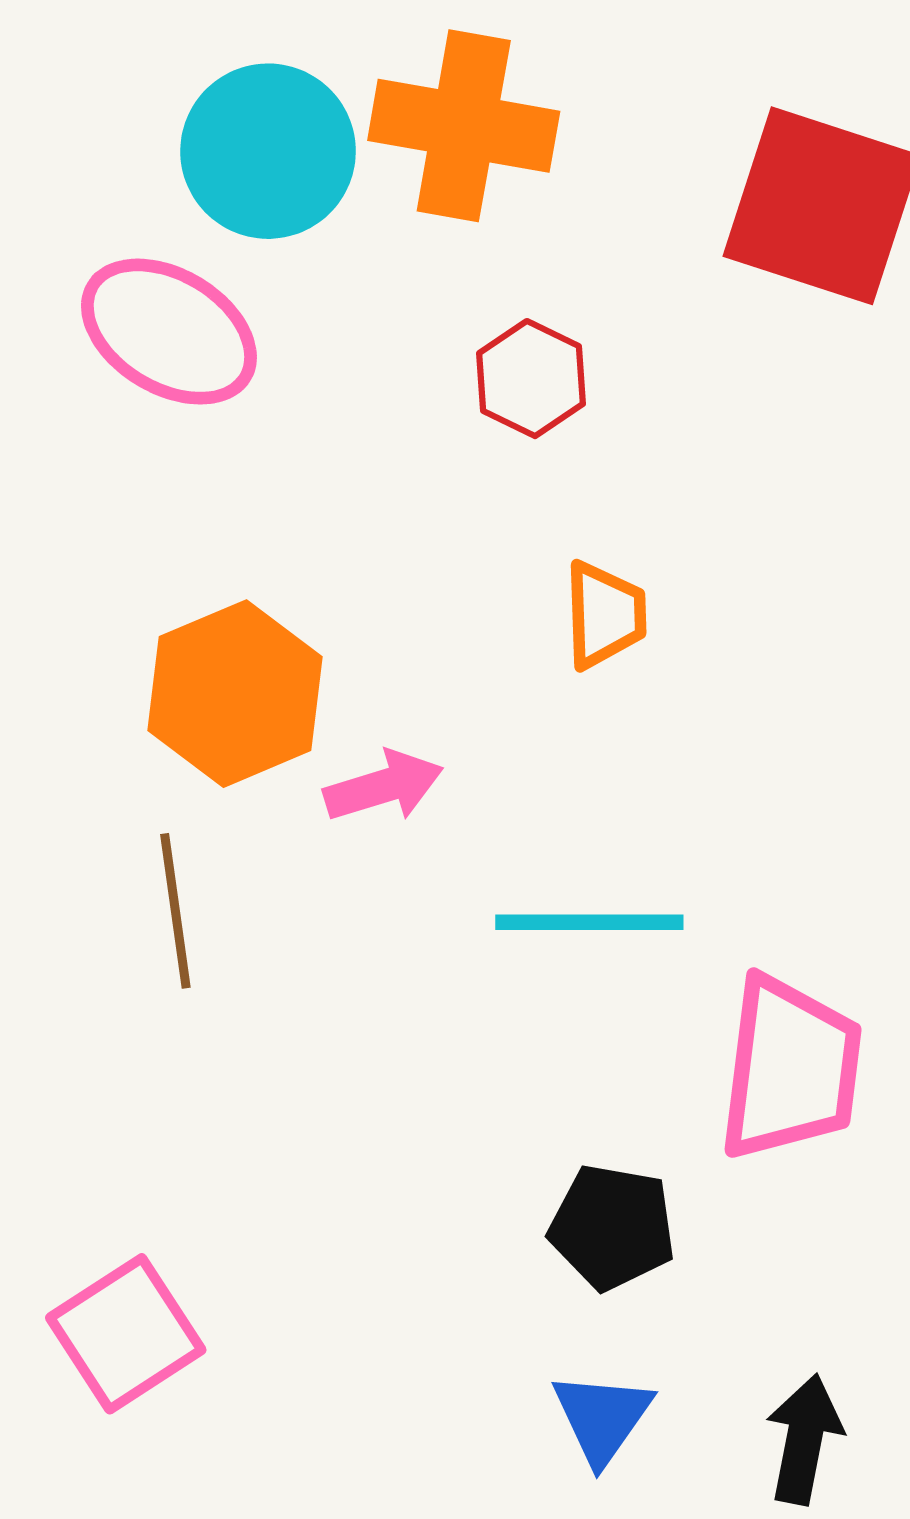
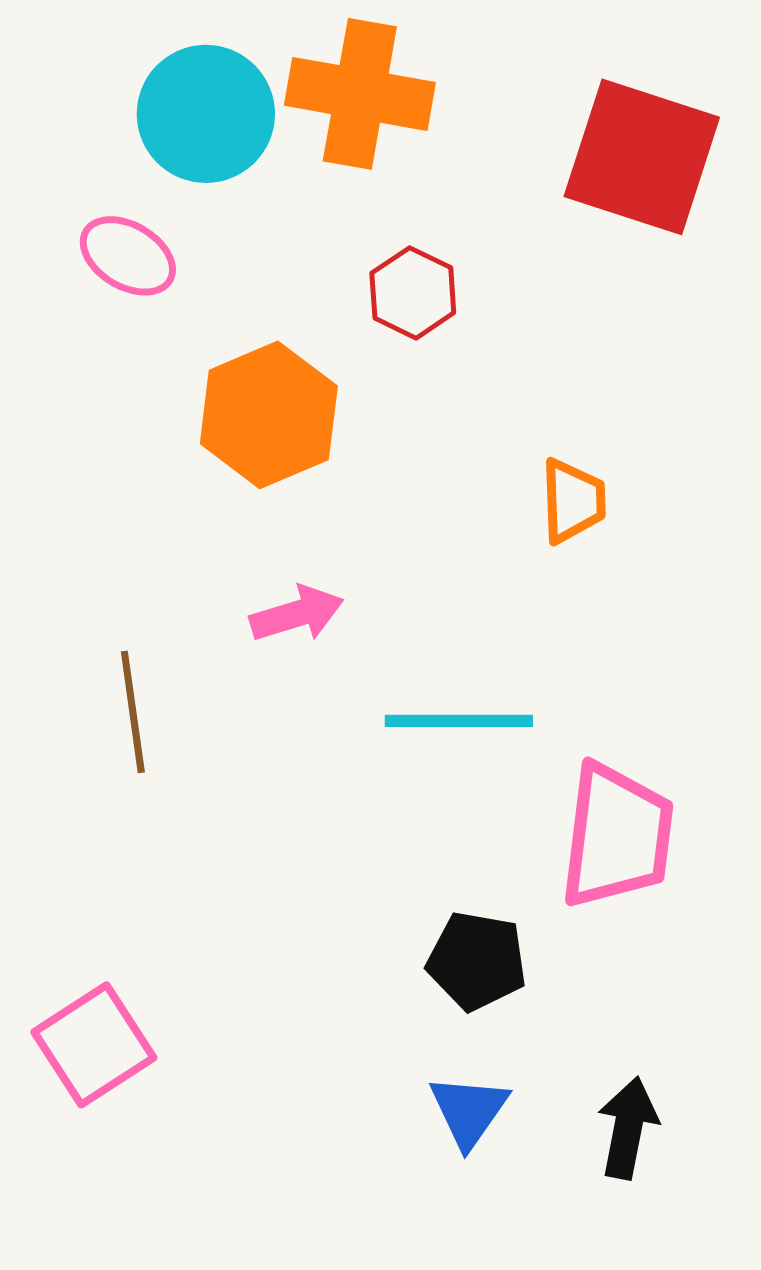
pink ellipse: (169, 332) -> (128, 256), size x0.7
orange trapezoid: (605, 615) -> (573, 501), moved
orange hexagon: (235, 694) -> (269, 415), moved

